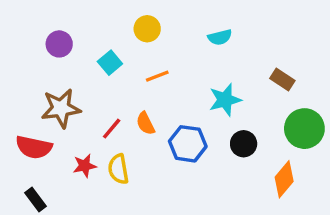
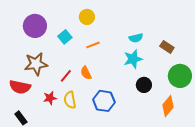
cyan semicircle: (220, 37) -> (136, 38), moved
purple circle: (59, 44) -> (35, 26), size x1.5
blue hexagon: (188, 144) -> (104, 101), moved

